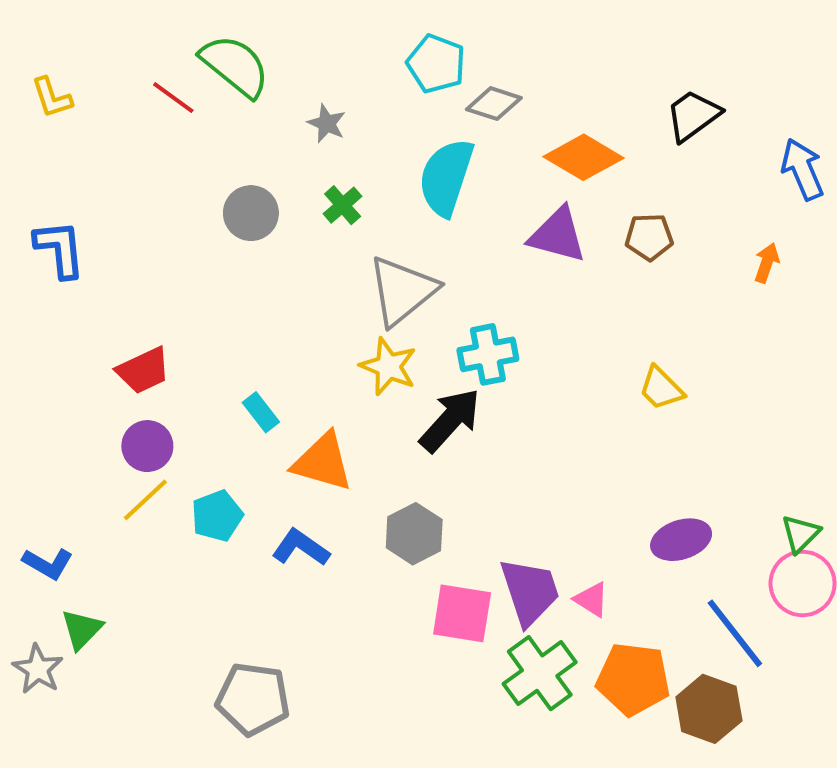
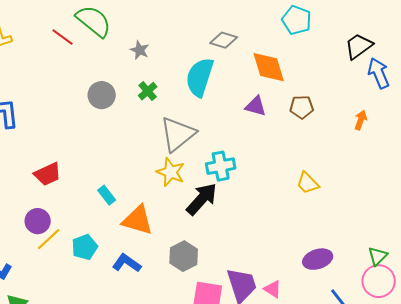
cyan pentagon: (436, 64) -> (297, 20), moved
black trapezoid: (693, 115) -> (359, 46), moved
orange diamond: (583, 157) -> (269, 67), turned 42
purple triangle: (558, 235) -> (256, 106), size x0.7
purple circle: (147, 446) -> (38, 221), moved

